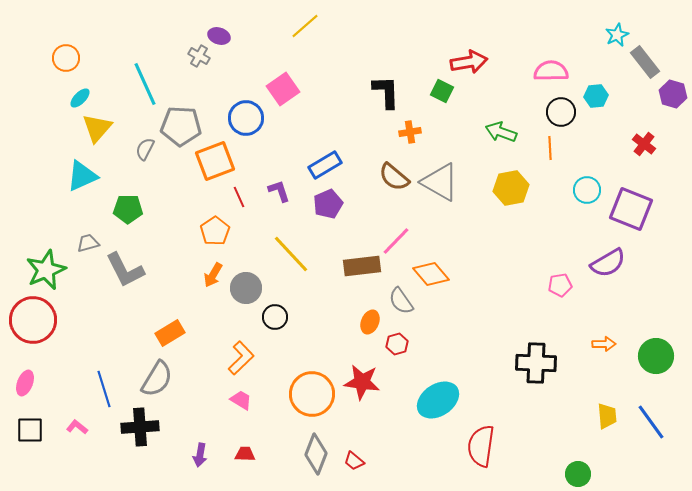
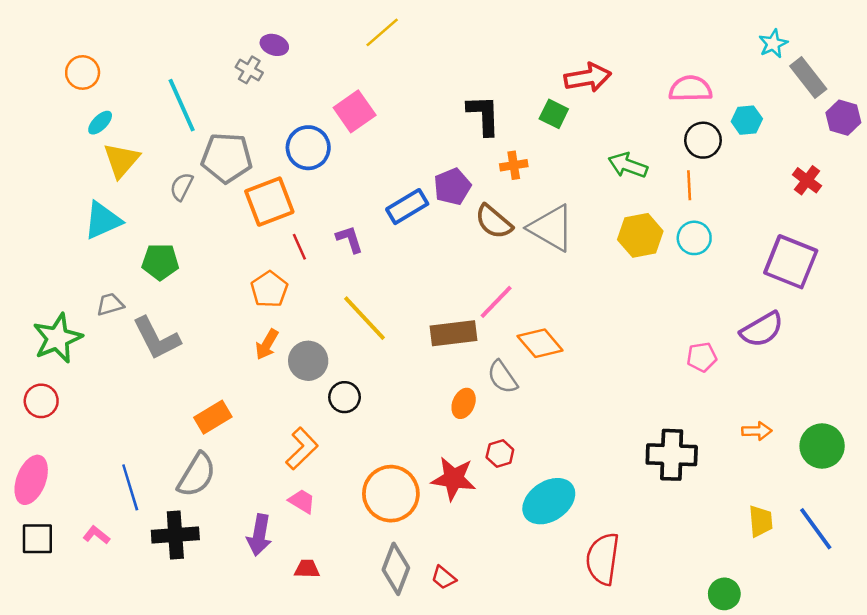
cyan circle: (587, 190) -> (694, 238), moved
purple pentagon: (328, 204) -> (452, 187), moved
red circle: (33, 320) -> (41, 401), size x0.6
red hexagon: (397, 344) -> (500, 454), moved
pink ellipse: (25, 383) -> (31, 480), size x1.5
purple arrow: (200, 455) -> (259, 535), moved, size x1.4

